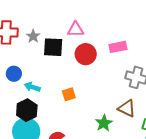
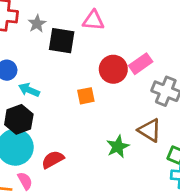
pink rectangle: (118, 47) -> (141, 64), moved, turned -30
red circle: (86, 54) -> (113, 69), moved
orange square: (69, 94) -> (86, 96), moved

